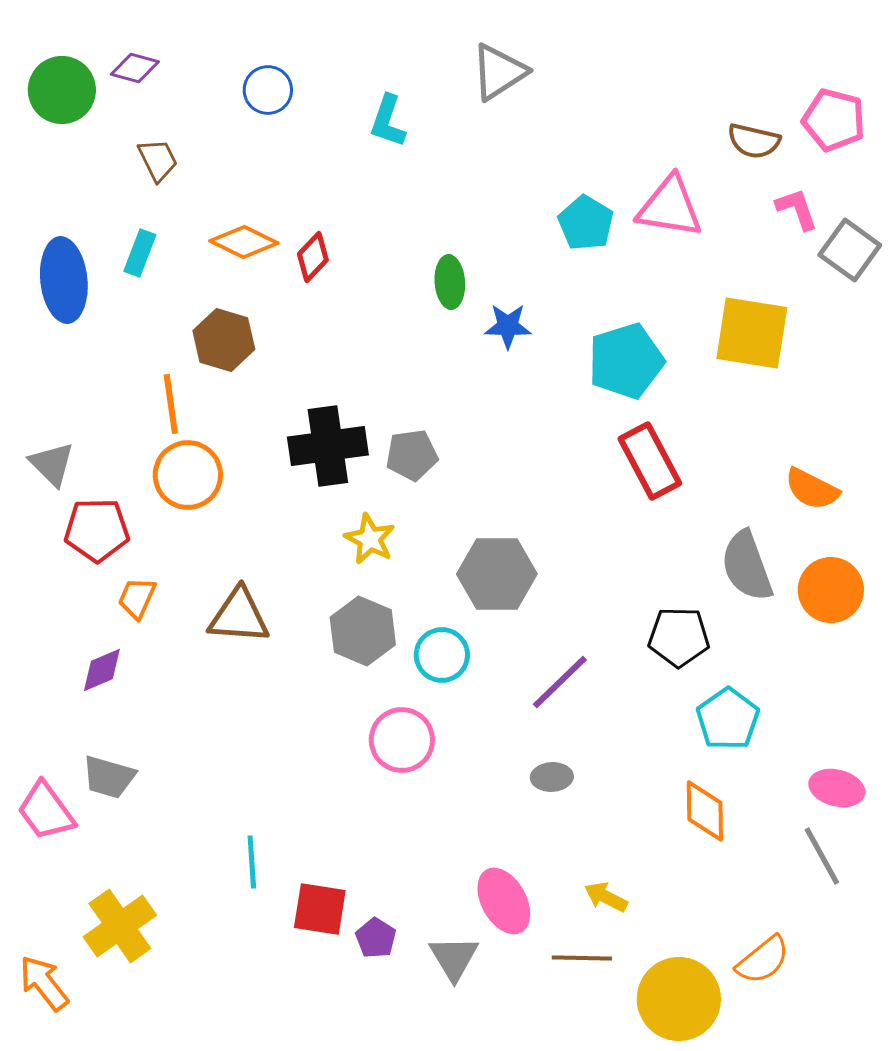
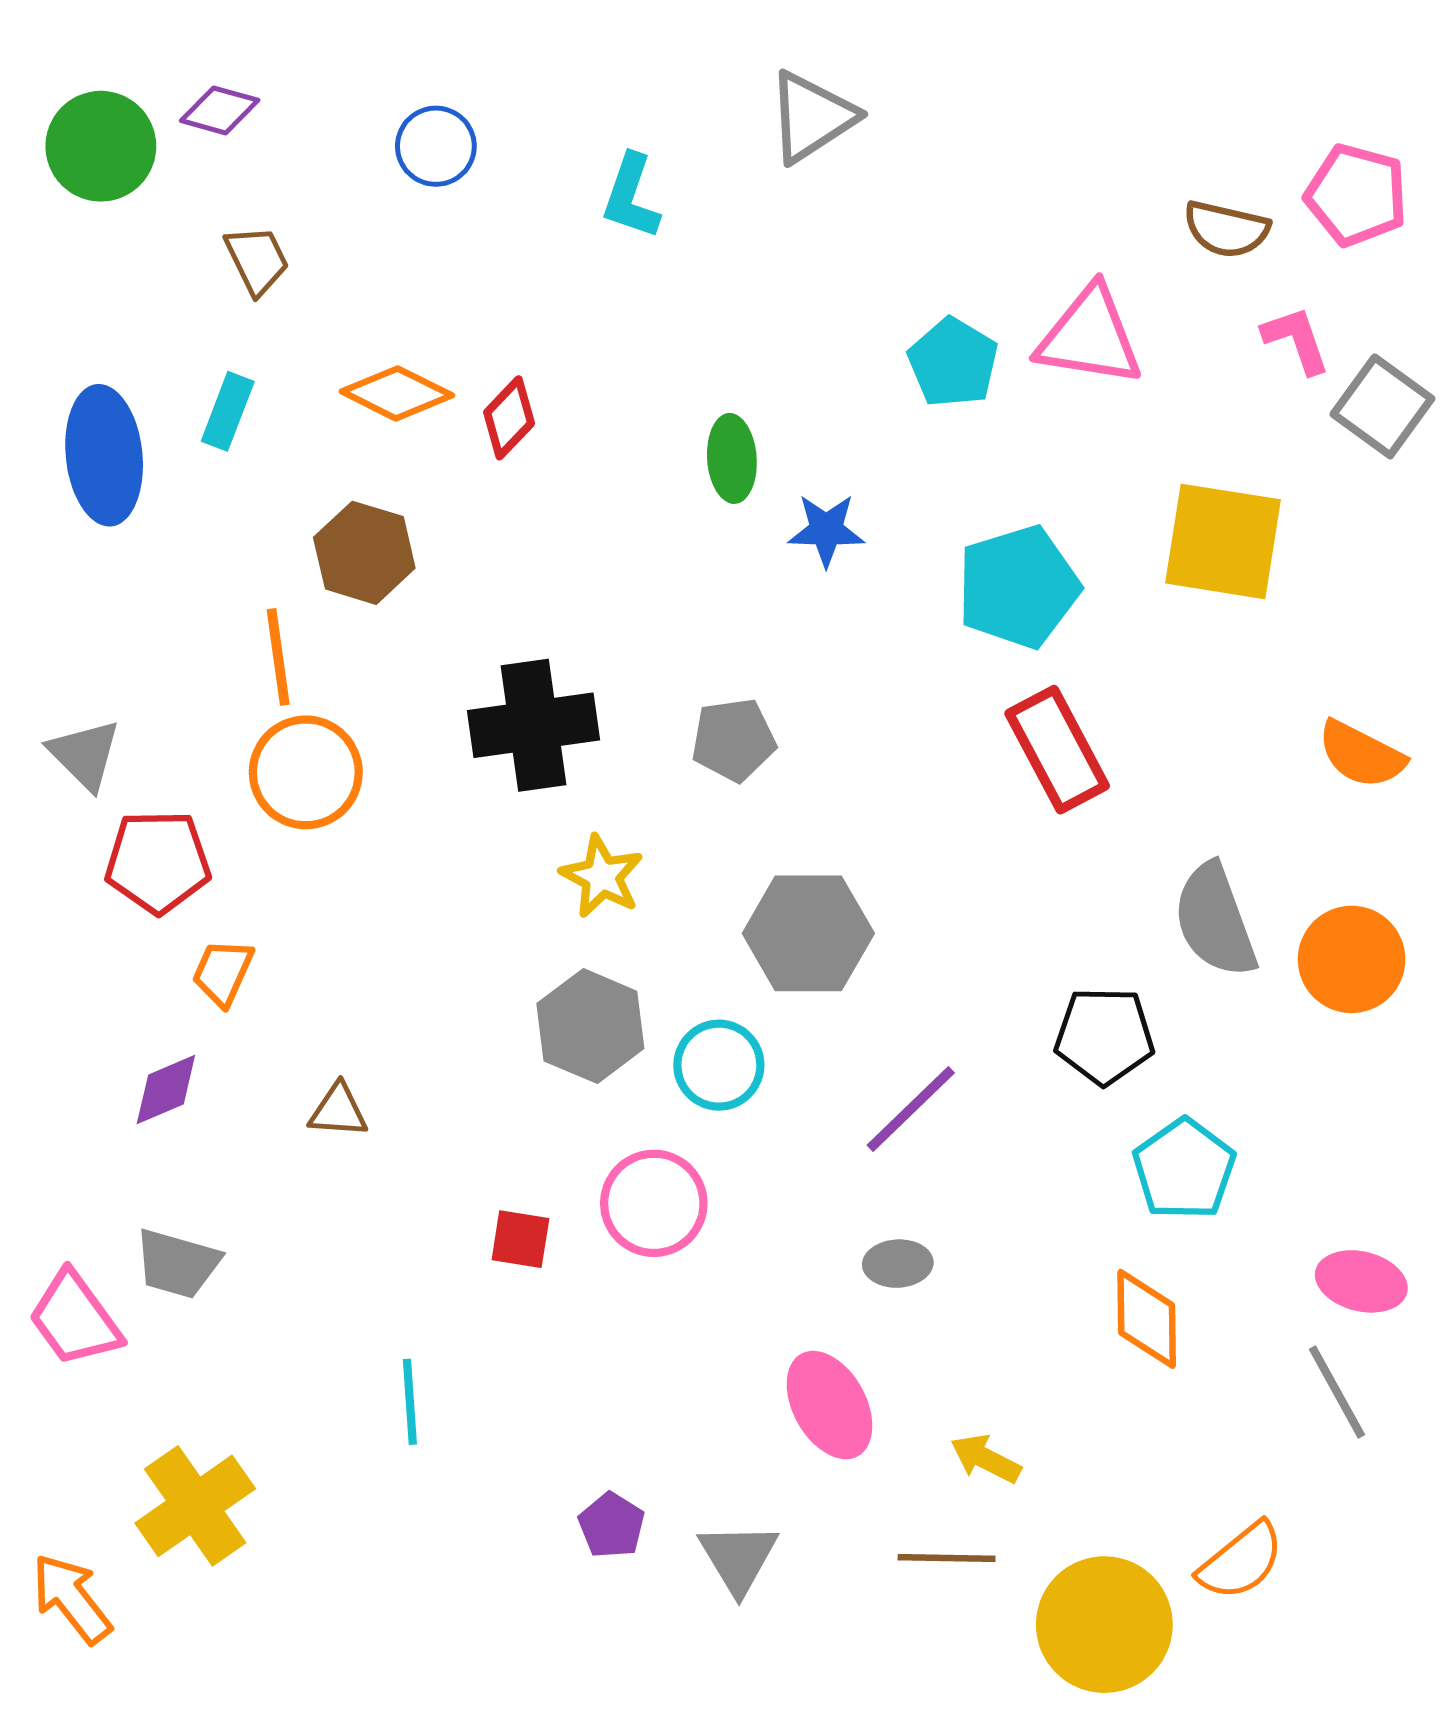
gray pentagon: (412, 455) -> (734, 740), moved
orange semicircle: (812, 489) -> (1361, 754), moved
brown triangle: (239, 616) -> (338, 1111), moved, size x0.6
pink ellipse: (504, 901) -> (829, 1405), moved
red square: (320, 909) -> (520, 1239), moved, size x0.7

